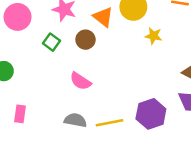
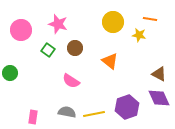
orange triangle: (103, 17) -> (110, 61), moved
yellow star: (153, 36) -> (139, 35), moved
pink rectangle: (20, 114) -> (33, 117), moved

